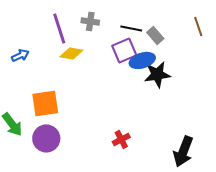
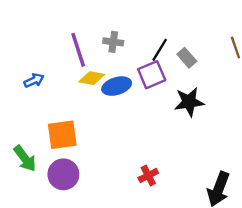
black line: (131, 28) -> (160, 50), turned -70
blue ellipse: (142, 60) -> (117, 86), moved

